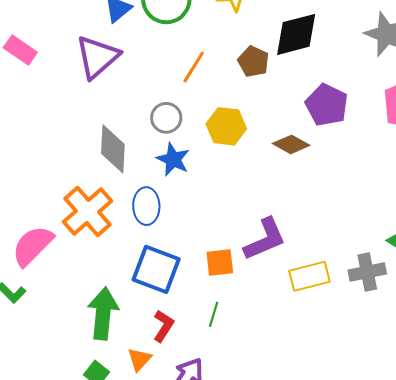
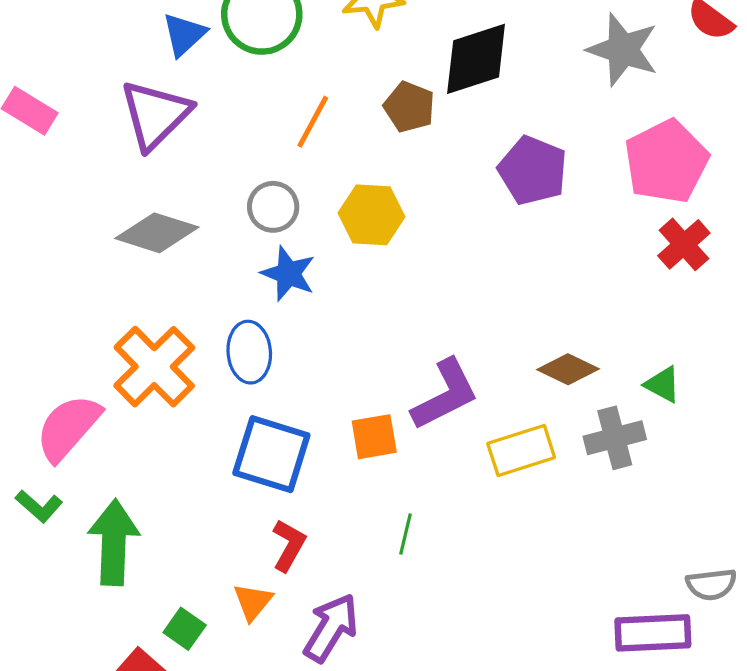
brown diamond: (291, 144) -> (568, 369), moved
gray diamond: (113, 149) -> (157, 233), moved, turned -72
green arrow: (103, 314) -> (114, 542), moved
green line: (214, 314) -> (406, 534), moved

